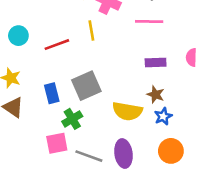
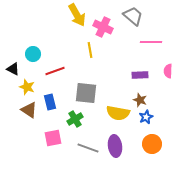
pink line: (149, 22) -> (151, 42), moved
red line: (57, 45) -> (55, 71), moved
gray square: (86, 86) -> (86, 93), turned 30
blue rectangle: (52, 93) -> (50, 102), moved
pink square: (57, 143) -> (53, 138), moved

